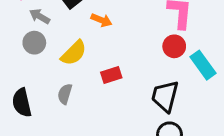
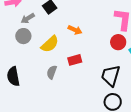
gray arrow: (40, 16) -> (28, 18), turned -64
orange arrow: (101, 20) -> (75, 30), moved
gray semicircle: (65, 94) -> (52, 72), moved

